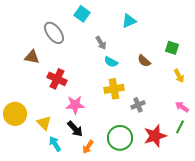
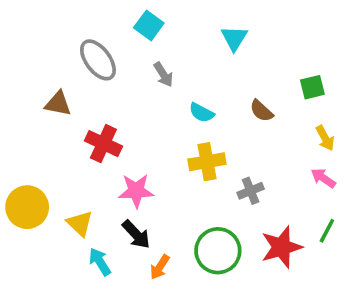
cyan triangle: (129, 21) -> (234, 38), turned -35
gray arrow: (101, 43) -> (163, 74), moved
green square: (172, 48) -> (312, 87), turned -32
pink arrow: (182, 107) -> (323, 178), moved

